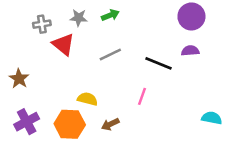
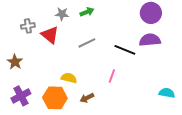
gray cross: (42, 24) -> (28, 26), moved
purple semicircle: (190, 51) -> (150, 40), size x1.5

